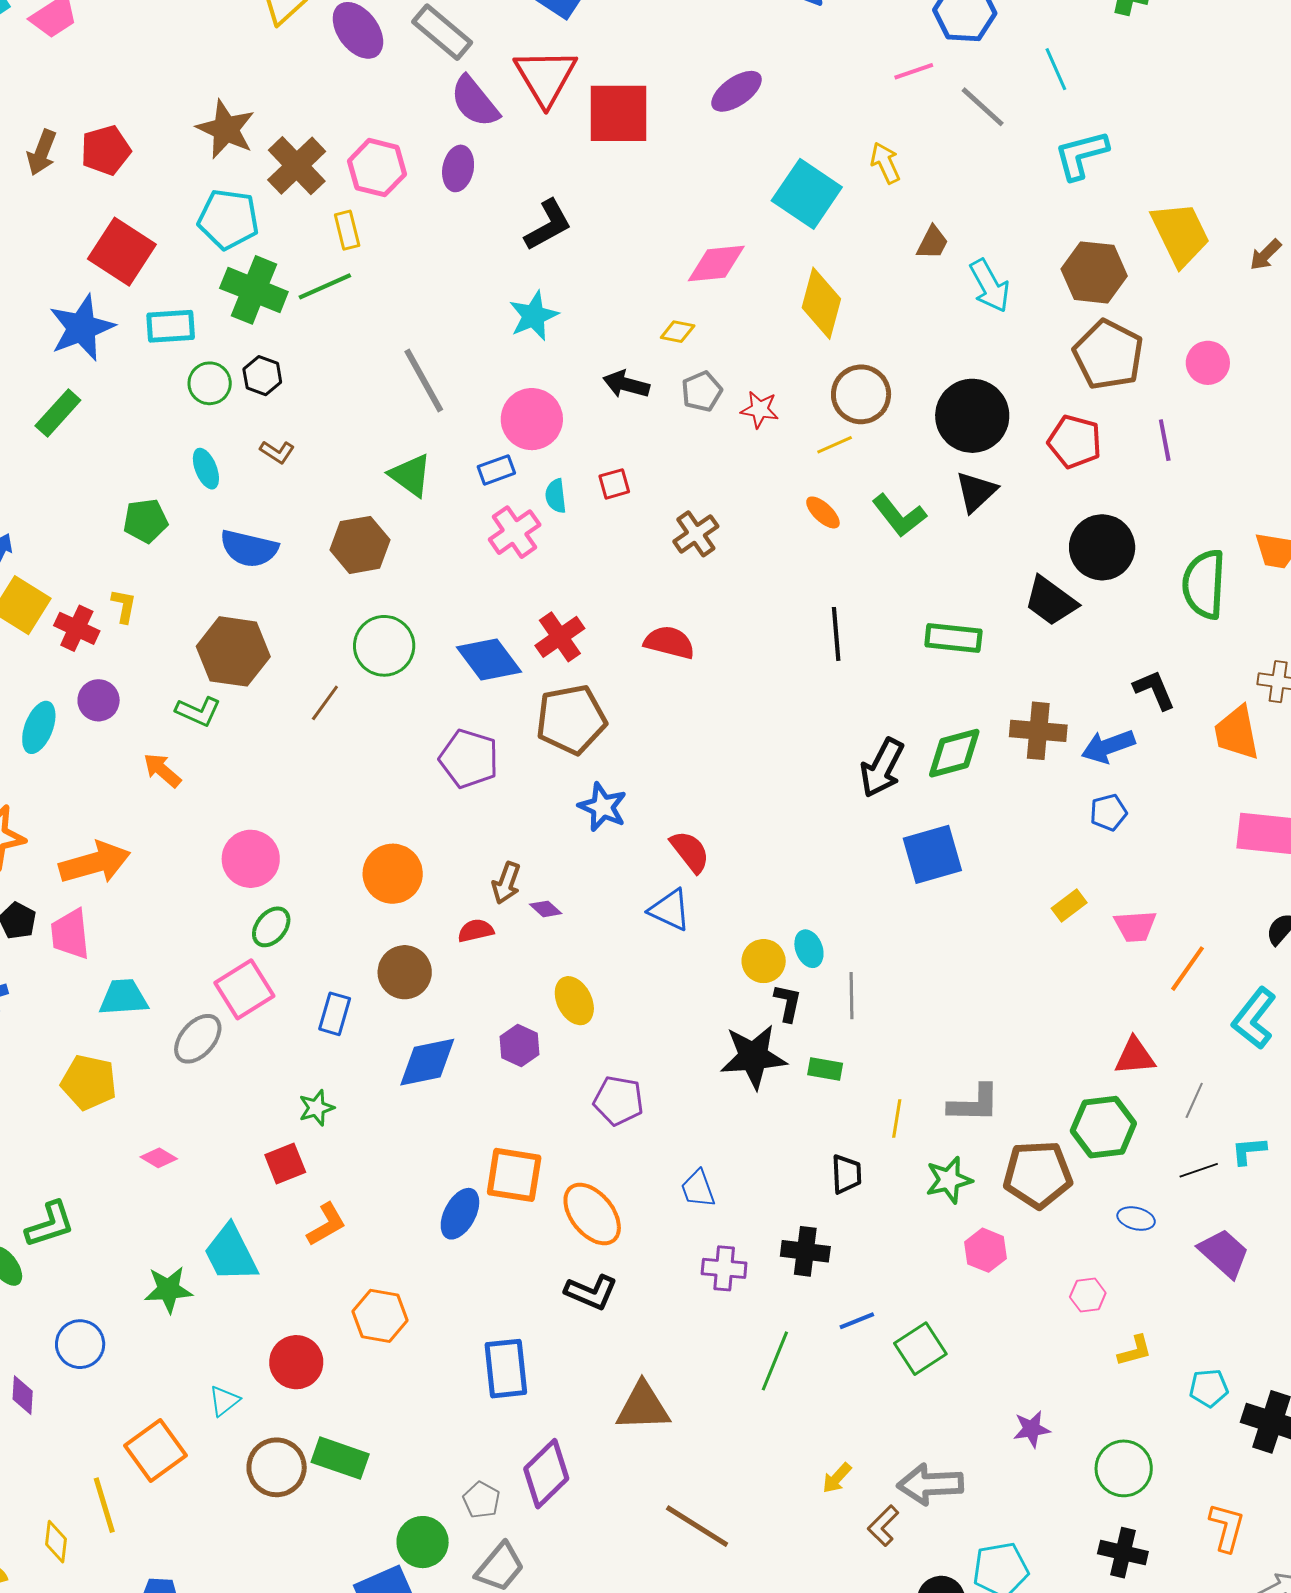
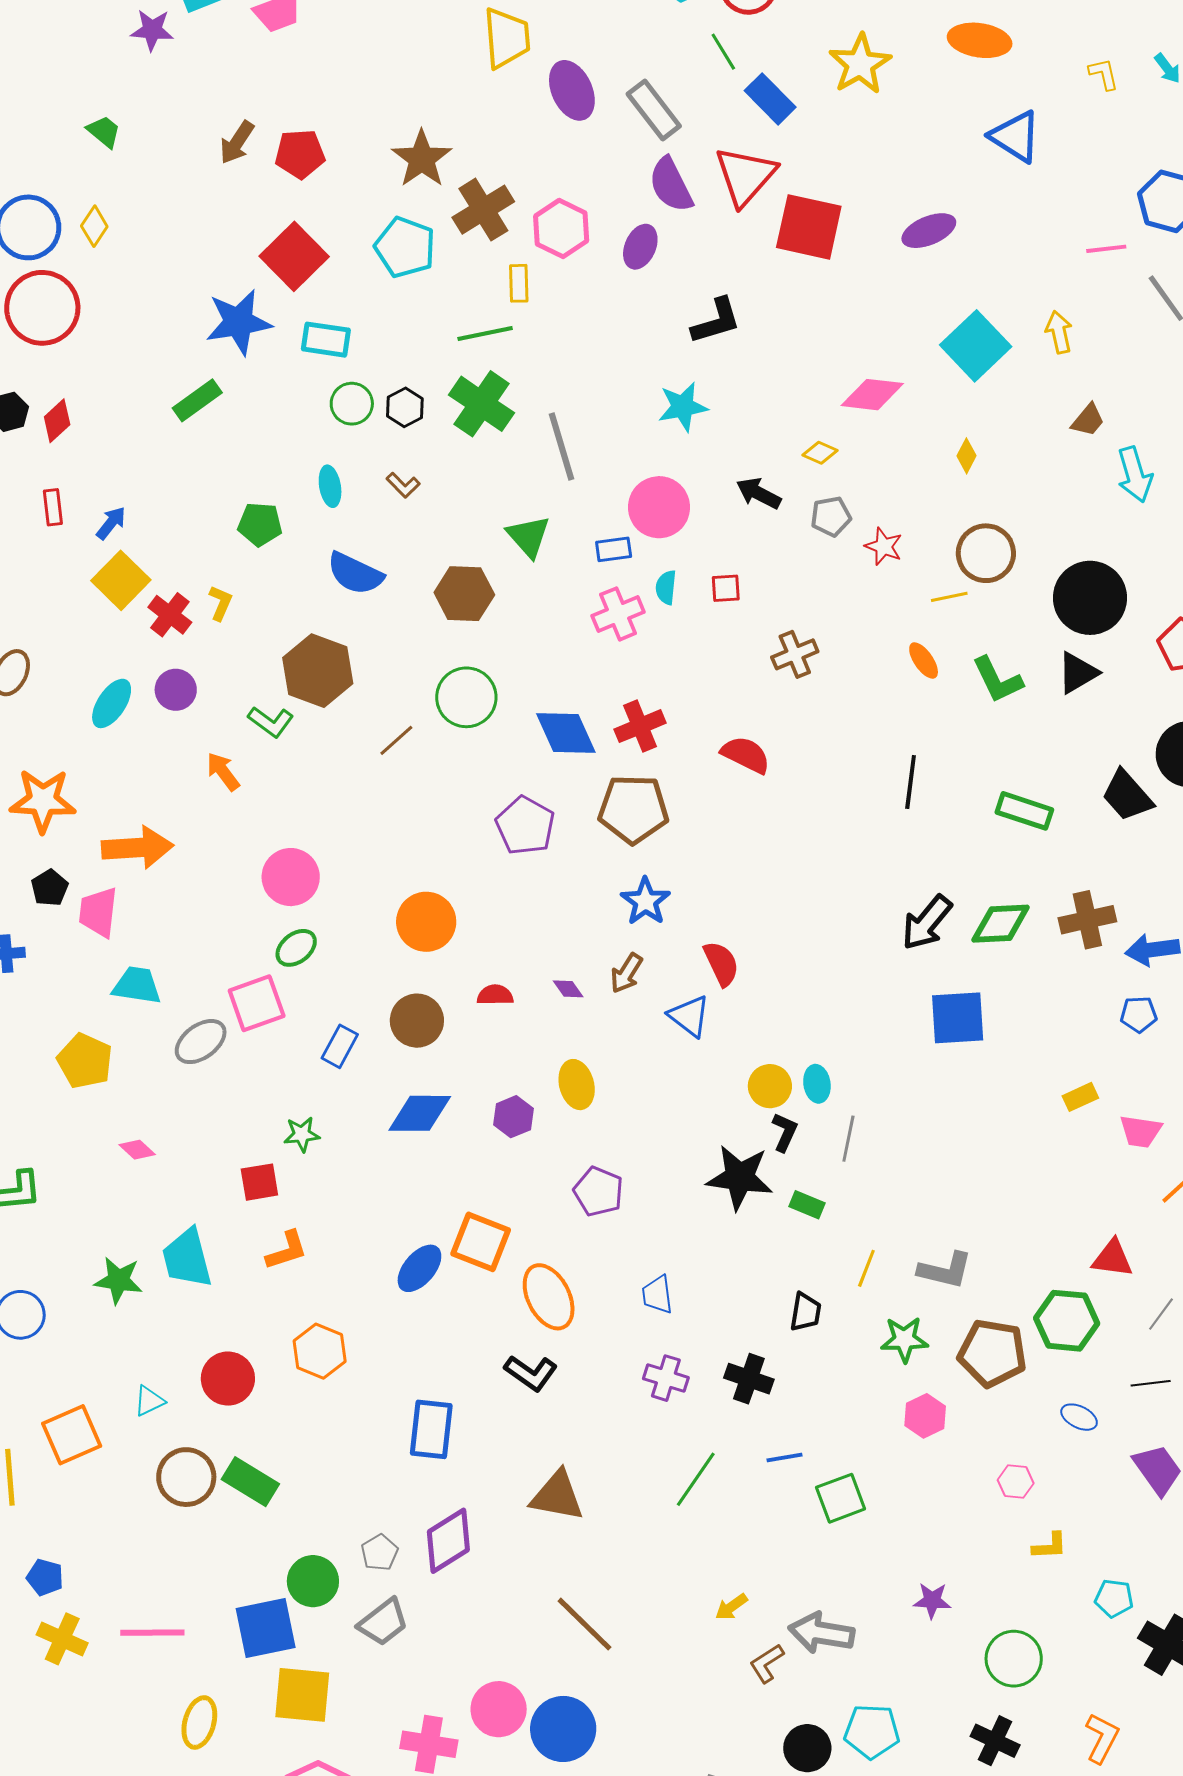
green cross: (254, 290) -> (482, 404), moved
yellow diamond: (821, 303) -> (967, 456), size x0.5
brown cross: (1038, 731) -> (1087, 920), turned -30
brown arrow: (506, 883) -> (626, 973), moved

